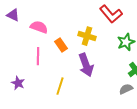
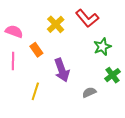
yellow cross: (87, 36) -> (56, 24), moved, turned 30
gray semicircle: (126, 89) -> (89, 92), moved

